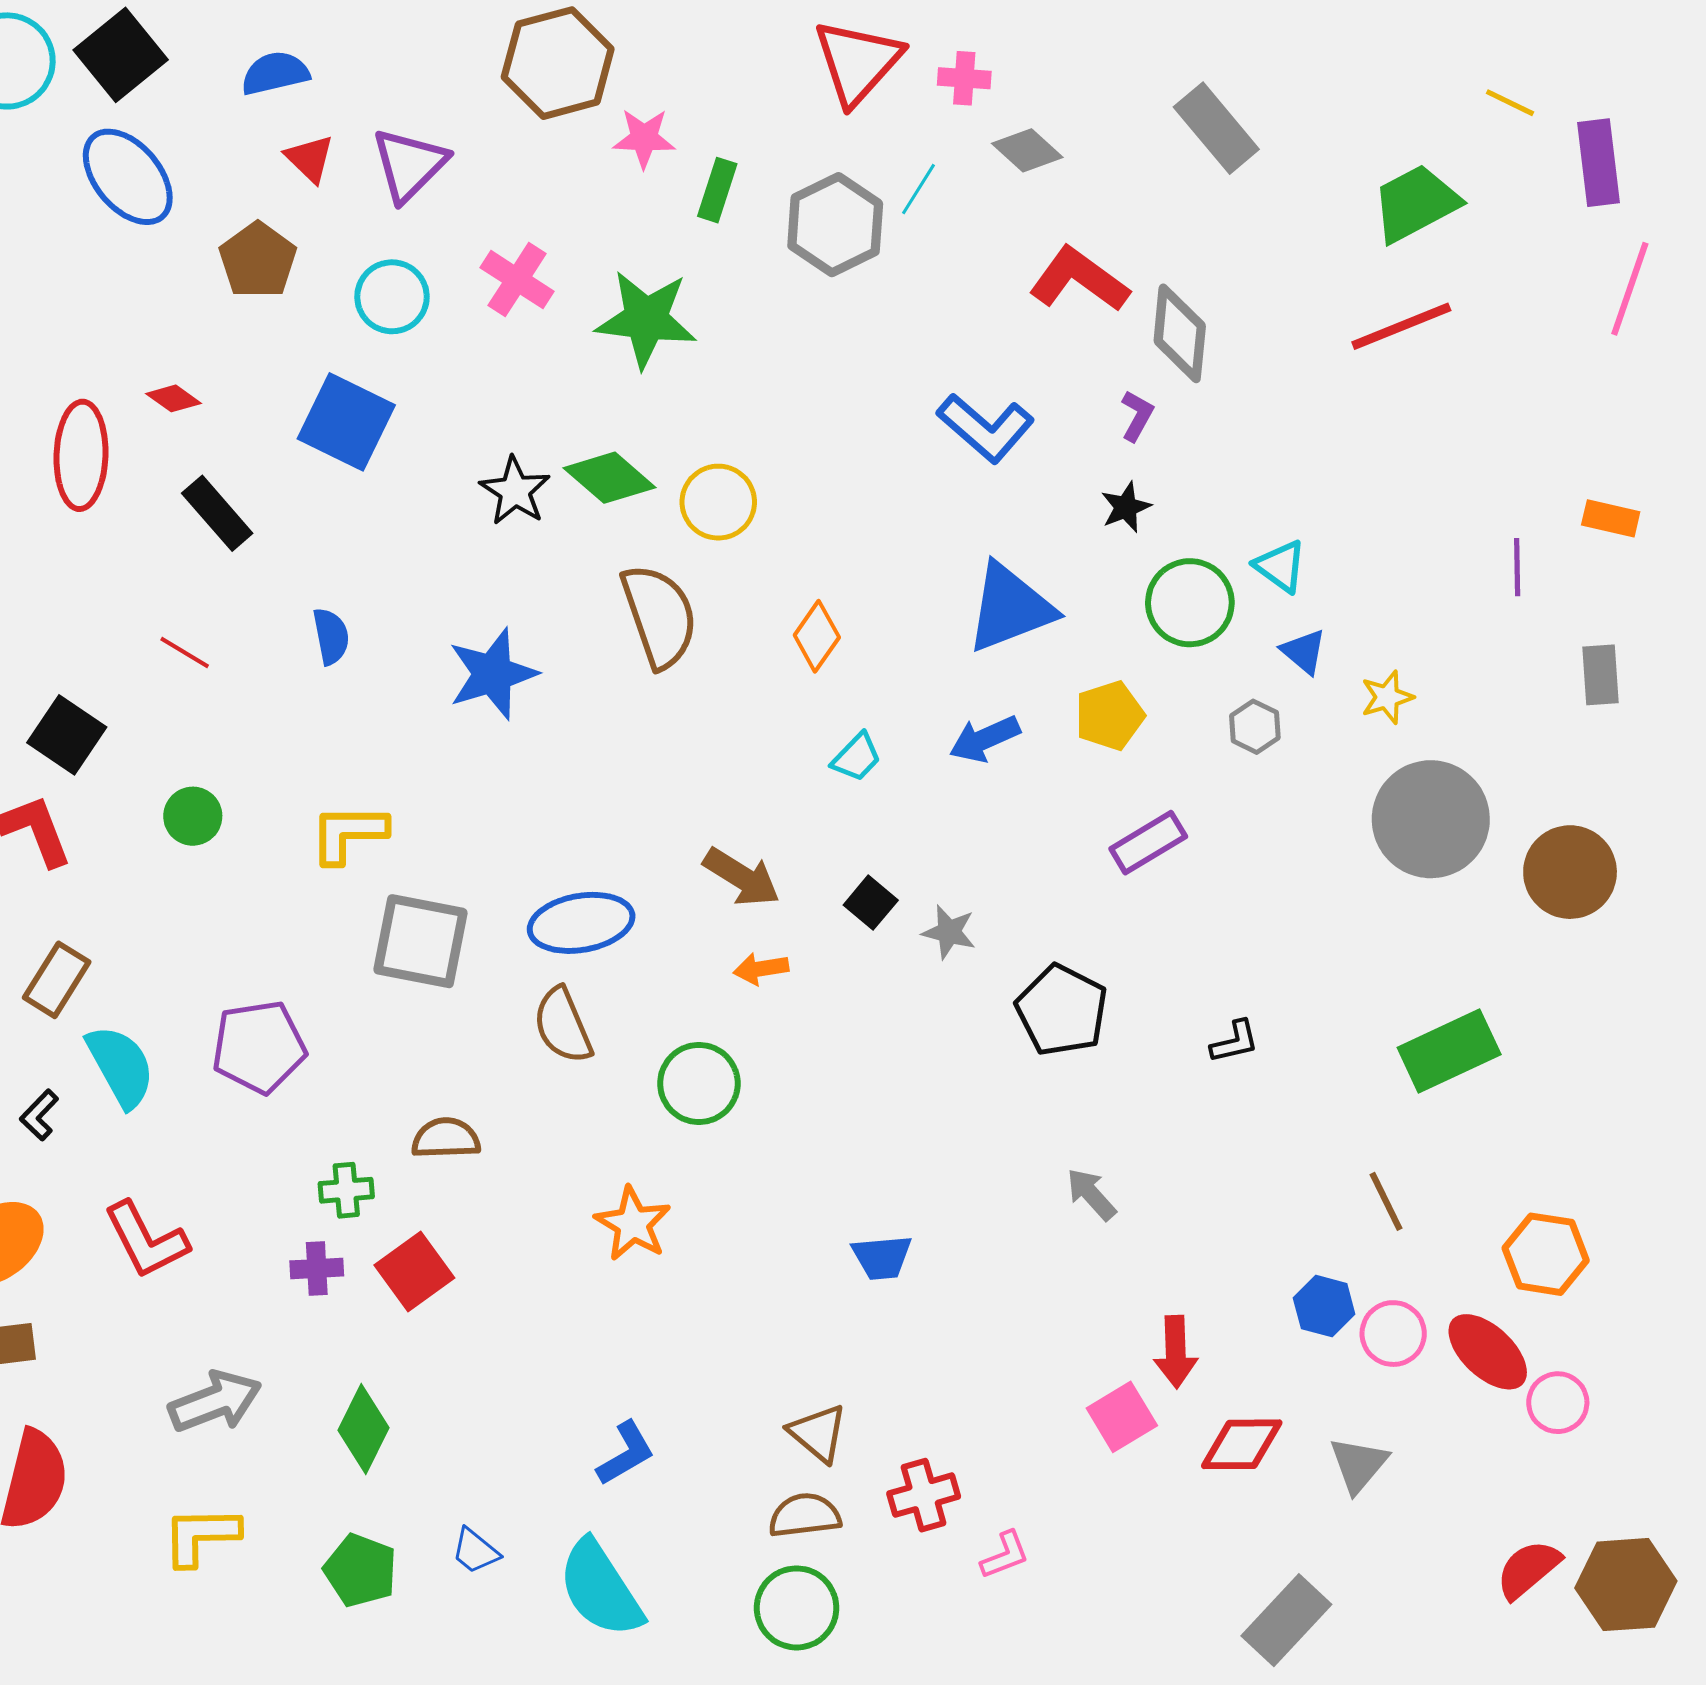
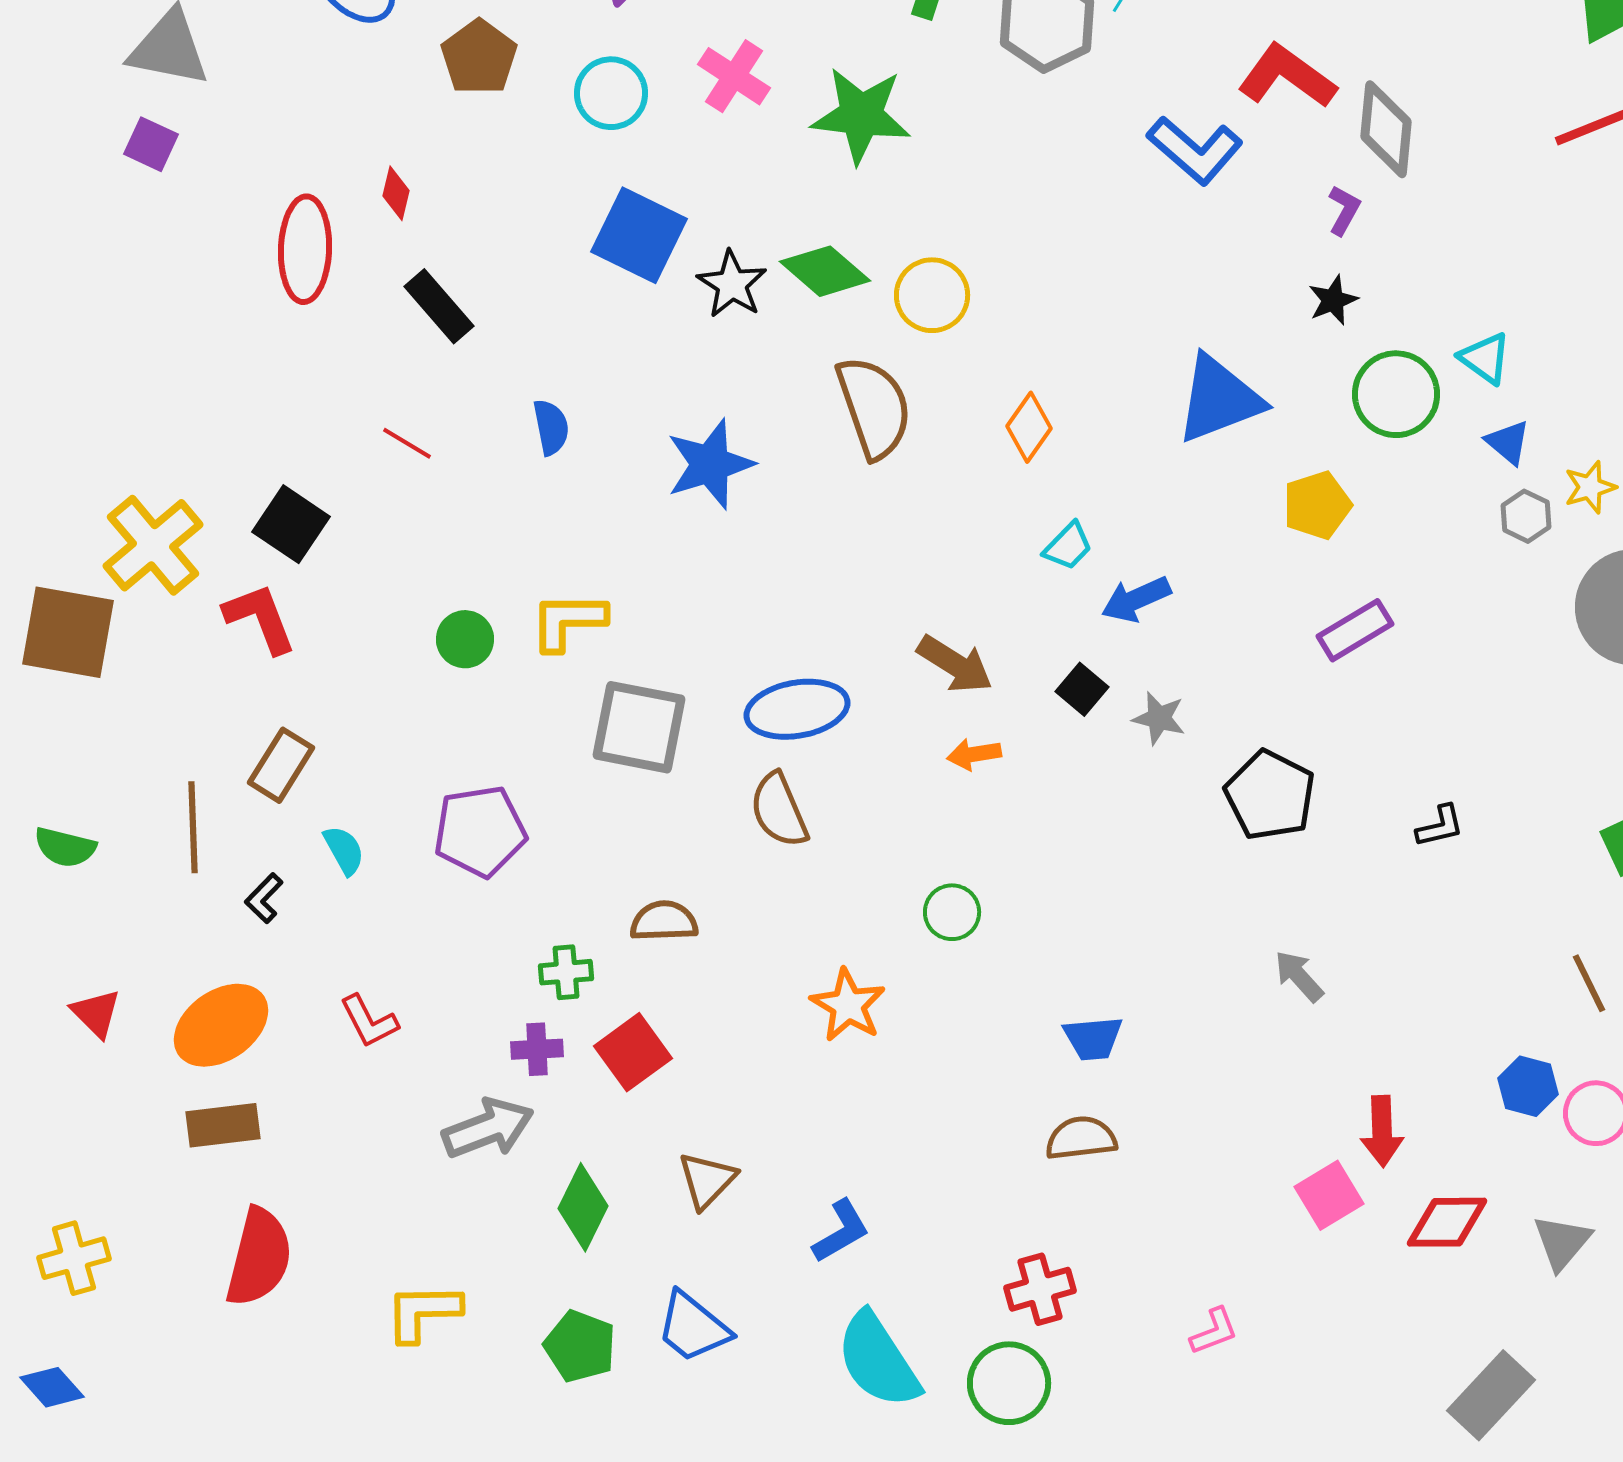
red diamond: (173, 398) -> (396, 193), turned 68
blue square: (346, 422) -> (639, 235), moved
blue L-shape: (986, 428) -> (1195, 150), moved
gray hexagon: (1255, 727) -> (1526, 516), moved
blue arrow: (985, 739) -> (1136, 599), moved
green circle: (193, 816) -> (465, 639), moved
cyan semicircle: (121, 1066) -> (344, 850), size x0.6
green circle: (699, 1083) -> (952, 912), moved, size x0.7
red L-shape: (146, 1240) -> (369, 1021), size x0.7
gray arrow: (215, 1402) -> (488, 1128), moved
brown triangle: (818, 1433) -> (707, 1180), moved, turned 34
red cross: (924, 1495) -> (1040, 1289), moved
brown semicircle: (805, 1515) -> (1081, 1138), moved
blue trapezoid: (475, 1551) -> (693, 1327), size x1.6
cyan semicircle: (600, 1589) -> (878, 1360), moved

